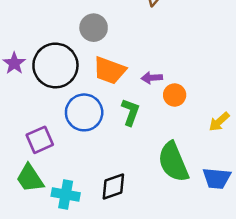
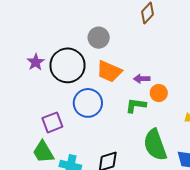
green L-shape: (130, 112) -> (136, 105), moved, turned -105

